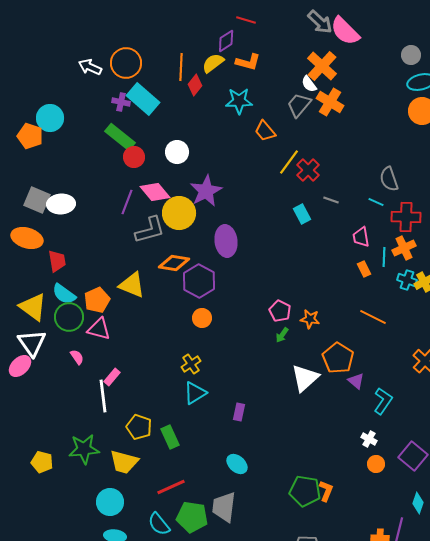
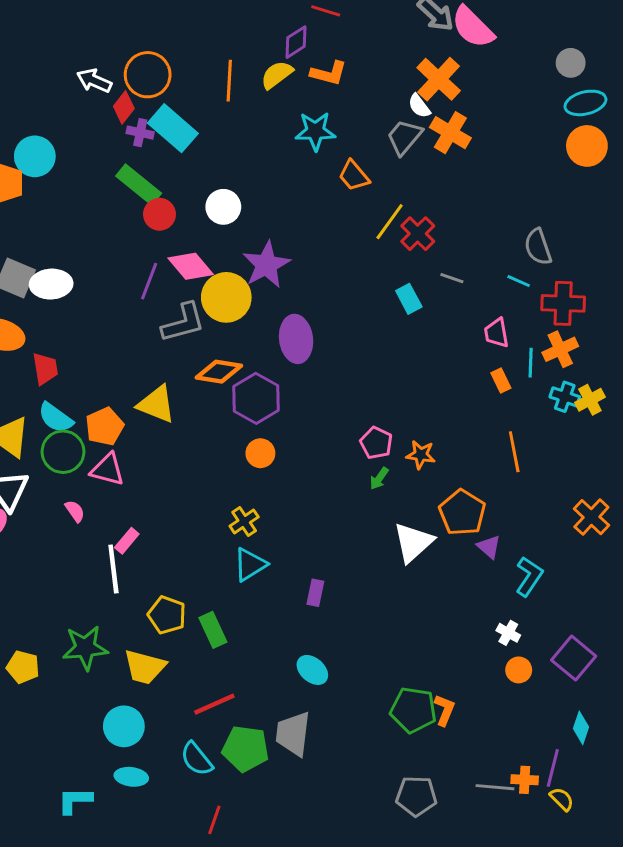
red diamond: (195, 85) -> (124, 107), moved
orange line: (373, 317) -> (514, 452), turned 52

